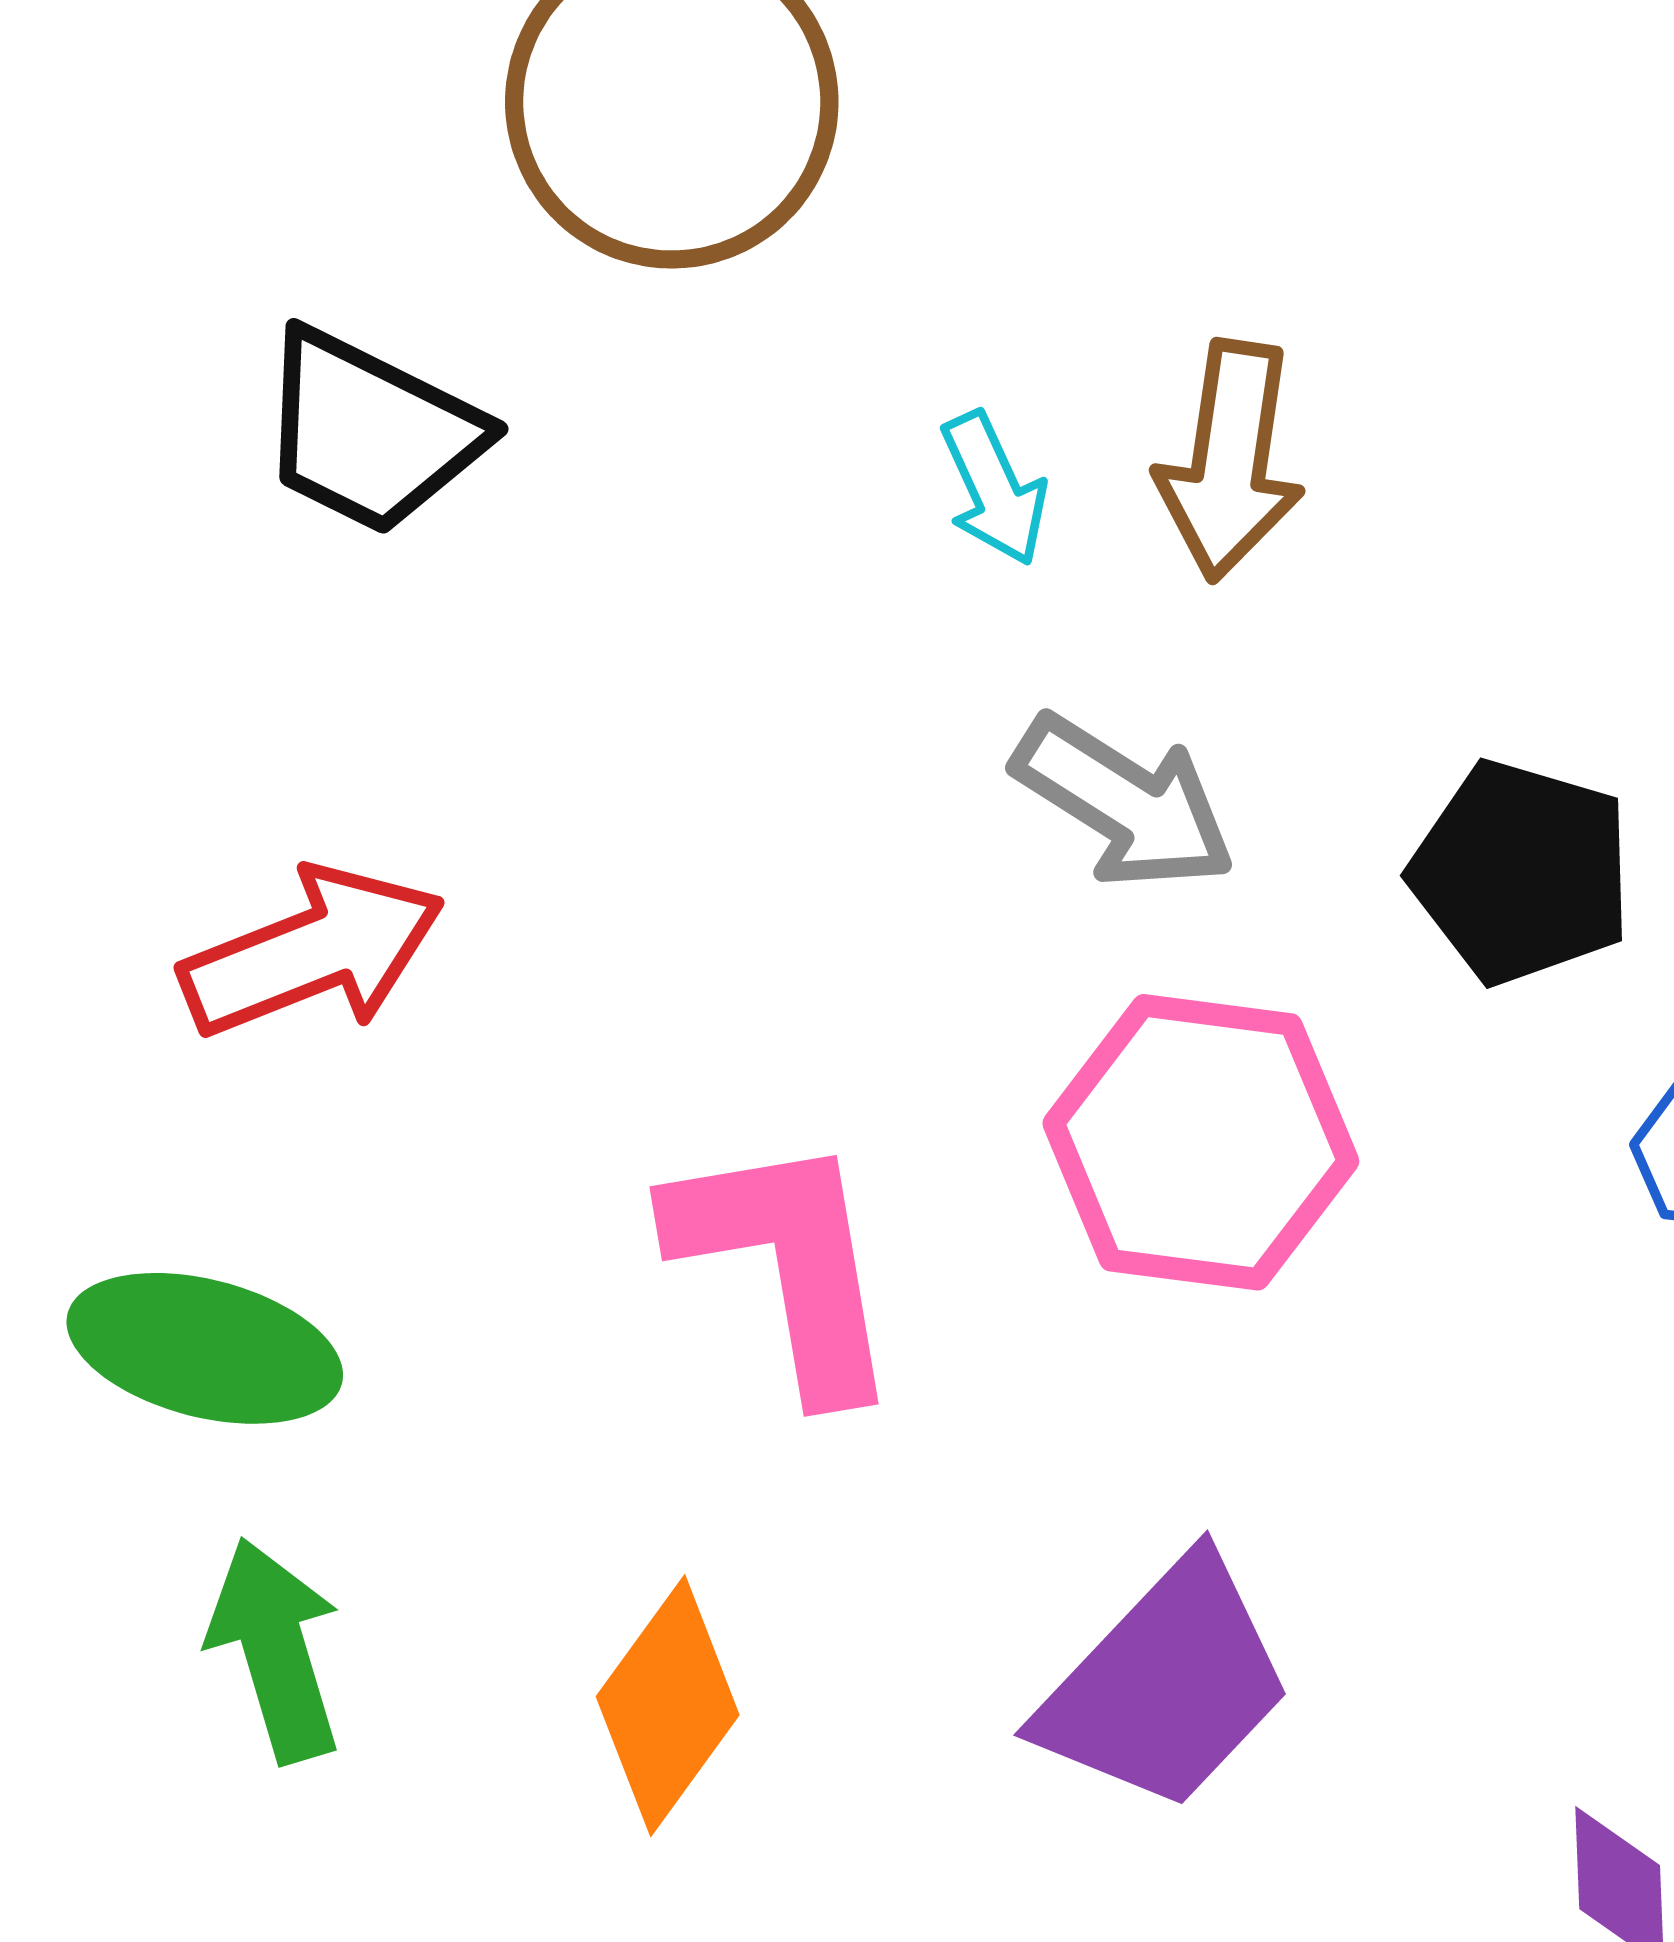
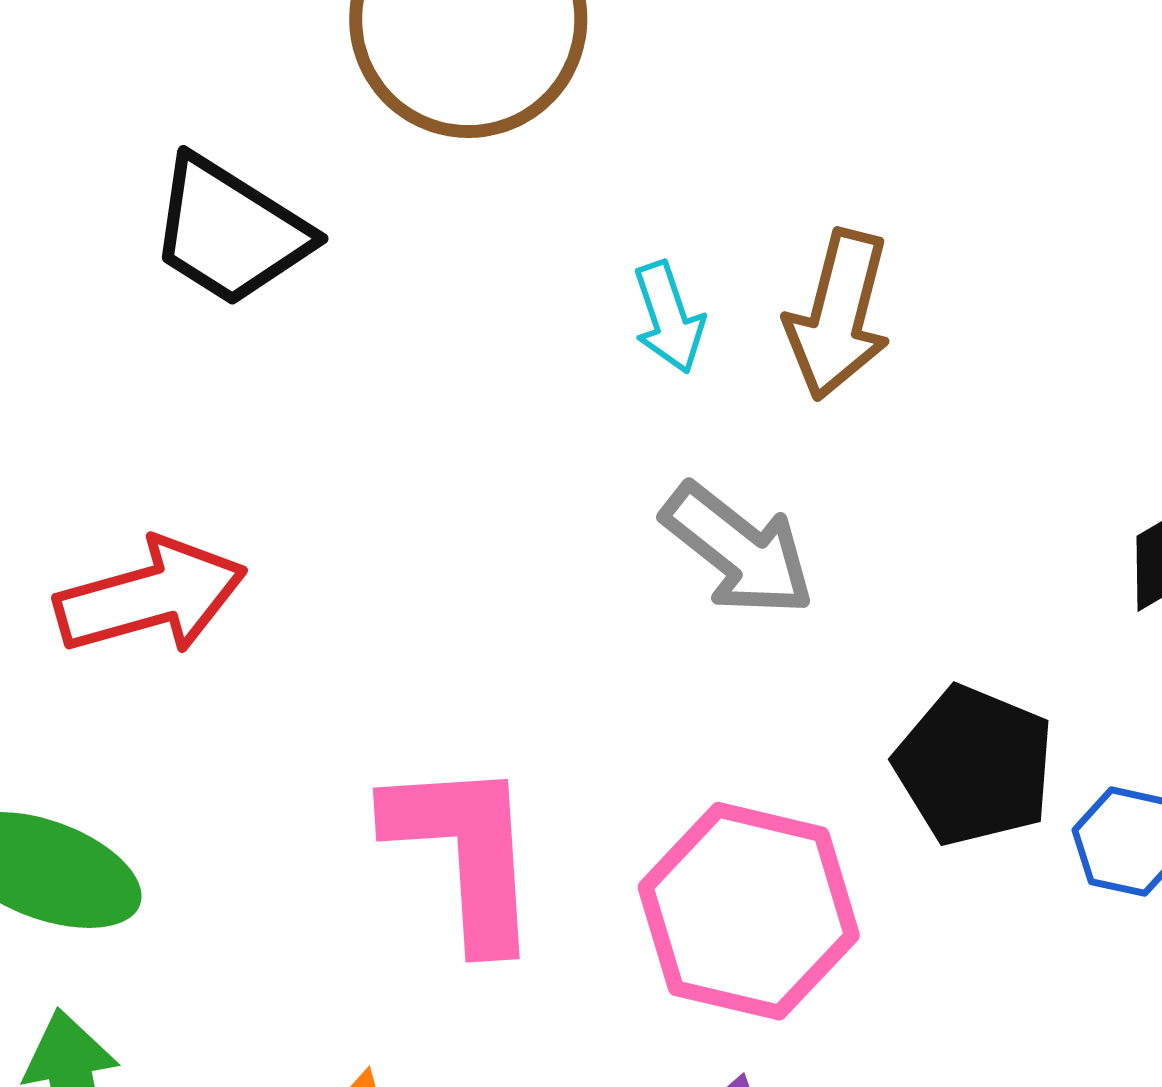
black pentagon: (1521, 872) -> (974, 766), moved
pink hexagon: (1201, 1142) -> (749, 911), moved

